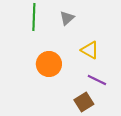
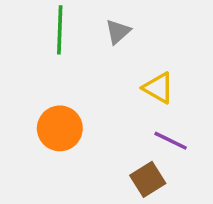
orange circle: (49, 64) -> (60, 128), moved

